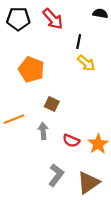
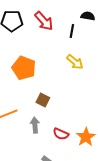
black line: (79, 41) -> (72, 31), moved

